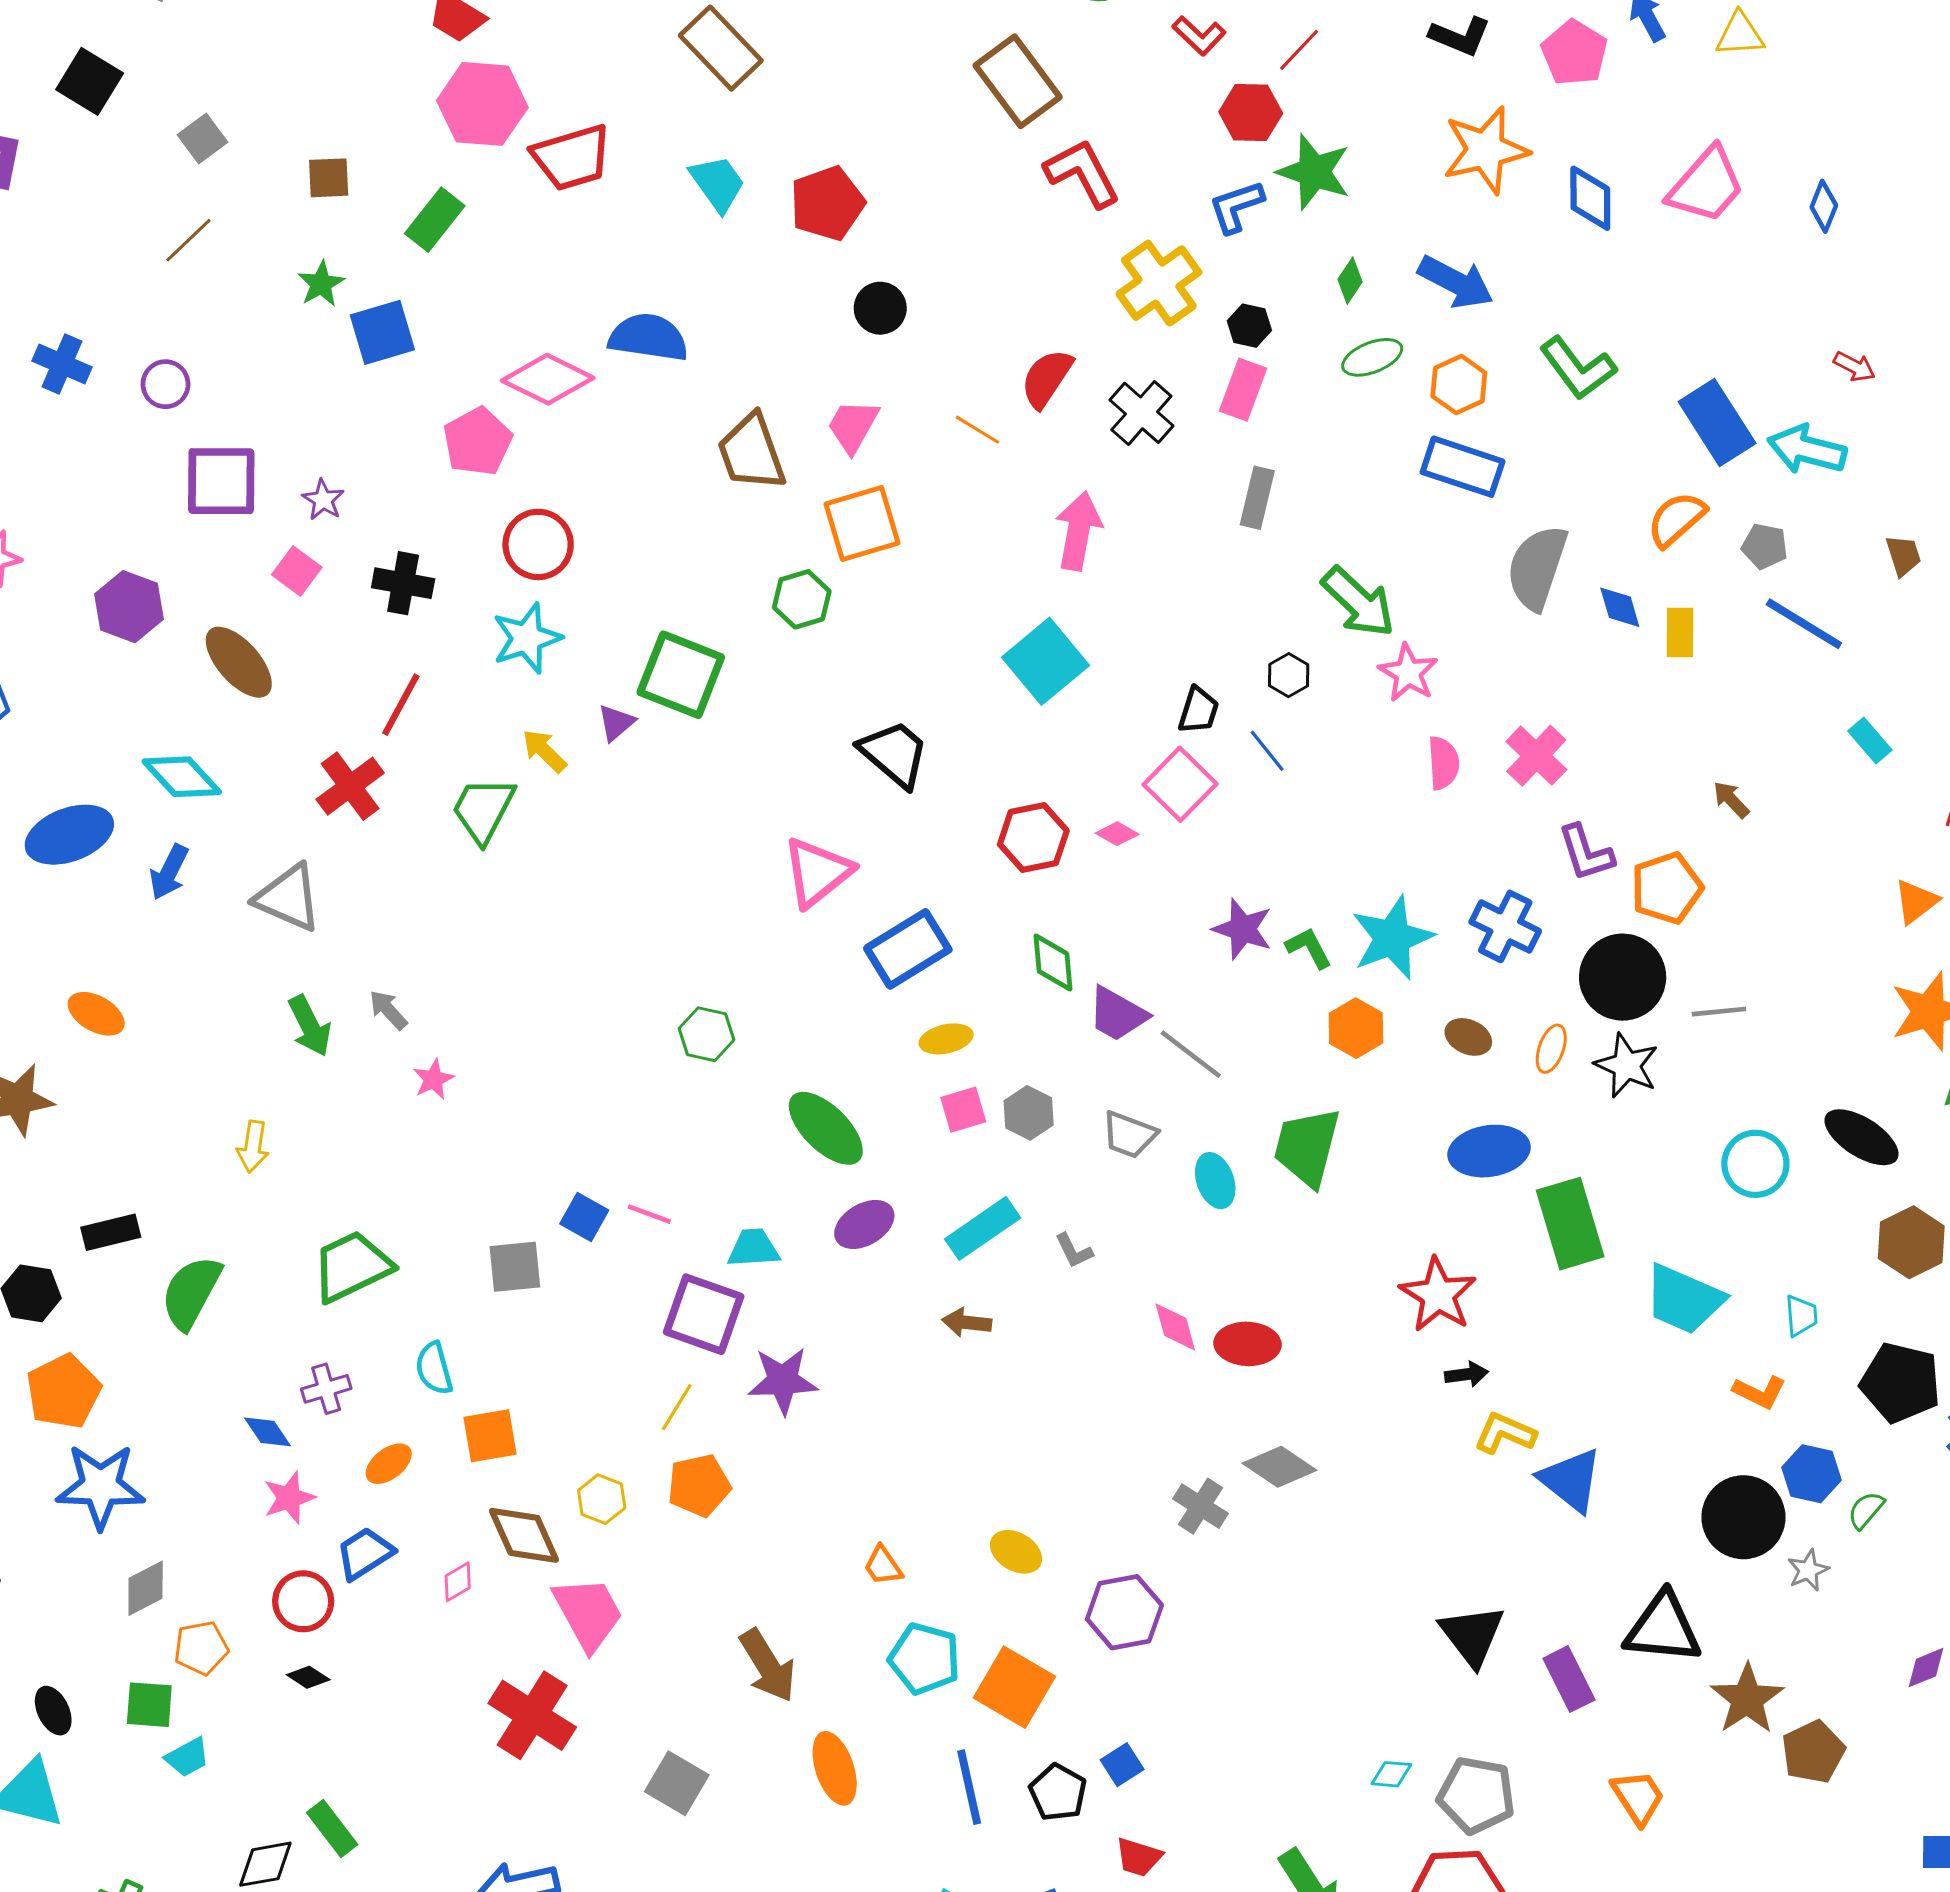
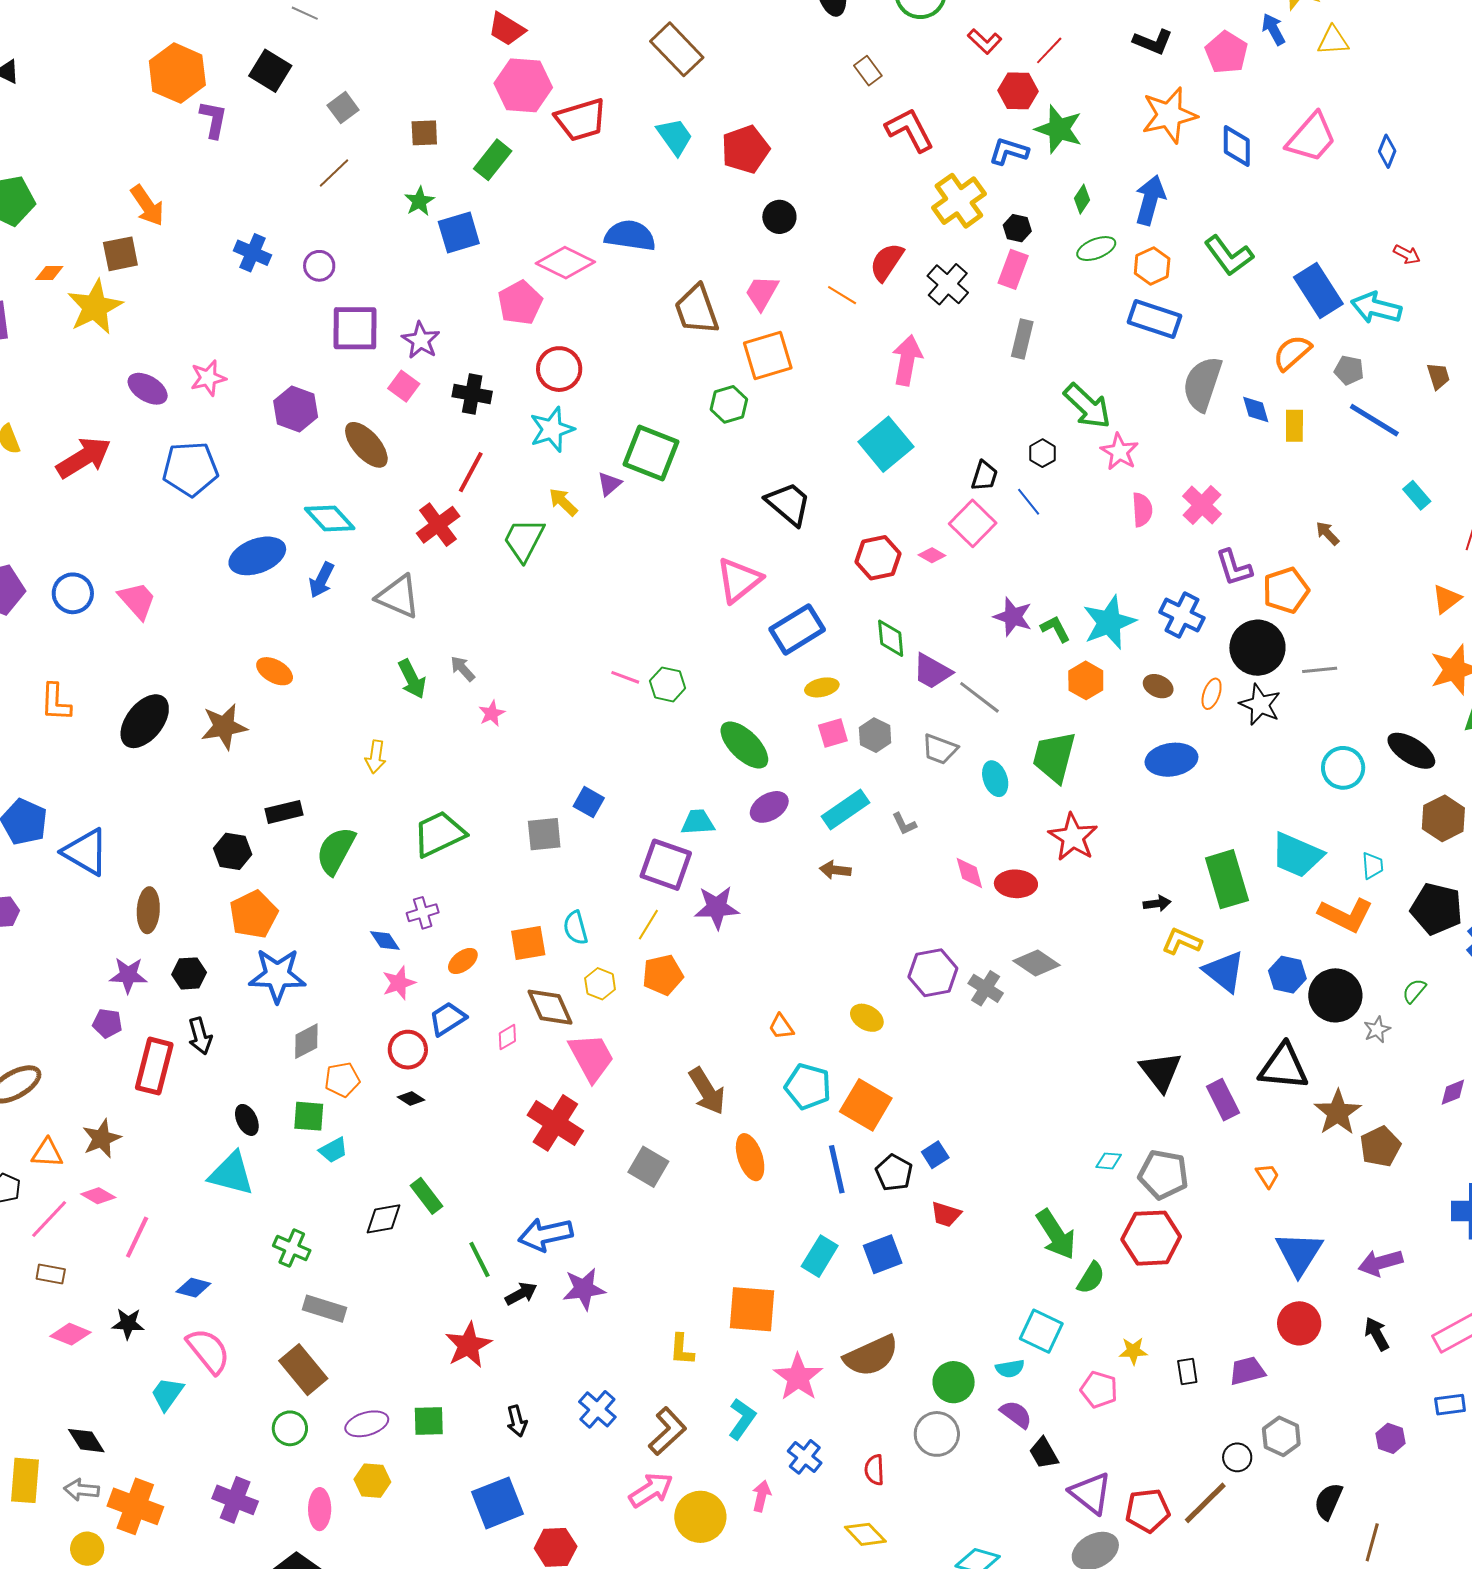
brown rectangle: (1018, 81) -> (868, 71), size x0.5
blue L-shape: (1236, 207) -> (1009, 151), turned 36
blue arrow: (1456, 282) -> (1150, 200), turned -102
purple star: (323, 500) -> (421, 340), size x1.4
pink line: (649, 1214) -> (625, 677), moved
green rectangle: (1570, 1224) -> (1227, 879), moved
red star: (1438, 1295) -> (1073, 837), moved
cyan semicircle: (434, 1368) -> (576, 928), moved
orange L-shape: (1760, 1392) -> (1346, 915), size x1.6
blue hexagon: (1811, 1474) -> (1287, 975), moved
purple hexagon: (1124, 1612) -> (933, 973), moved
orange trapezoid: (1638, 1797) -> (1267, 1176), size x0.7

